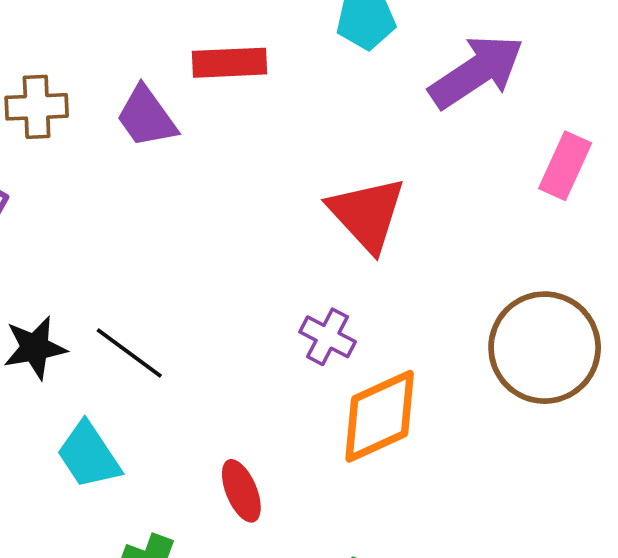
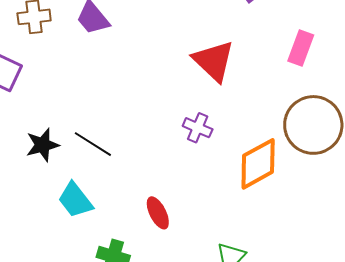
pink rectangle: (565, 166) -> (301, 48), moved
orange diamond: (380, 416) -> (258, 164), moved

